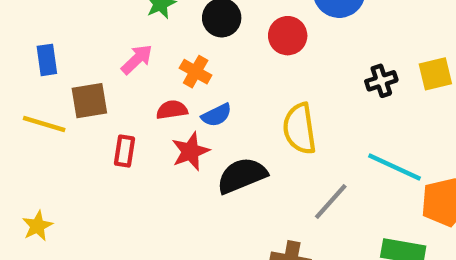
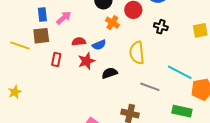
blue rectangle: (47, 60) -> (42, 15), moved
orange cross: (196, 72) -> (112, 23), moved
black cross: (381, 81) -> (161, 27), moved, turned 32
black semicircle: (242, 176) -> (110, 73), size x0.7
gray line: (331, 201) -> (150, 87), turned 66

